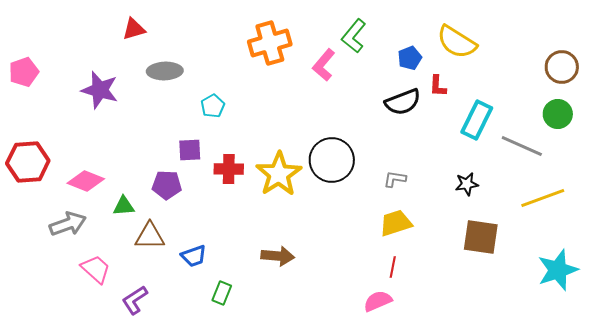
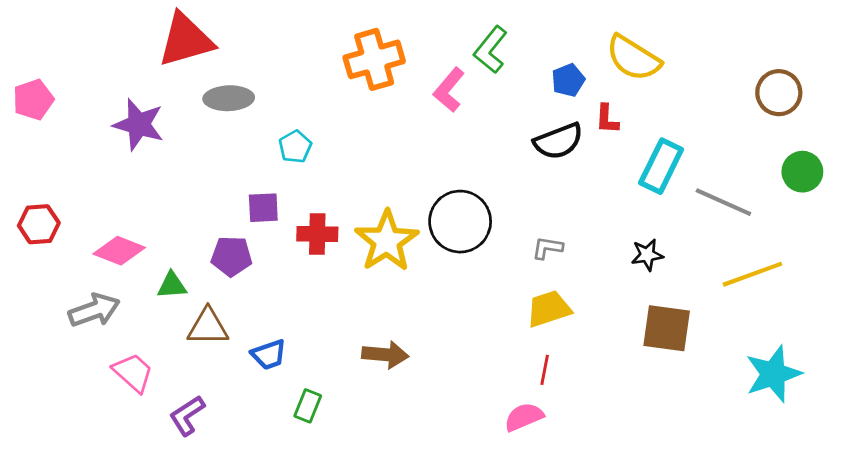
red triangle: (134, 29) -> (186, 40), size x1.8
green circle: (558, 114) -> (802, 172), moved
red hexagon: (28, 162) -> (39, 224), size x0.7

